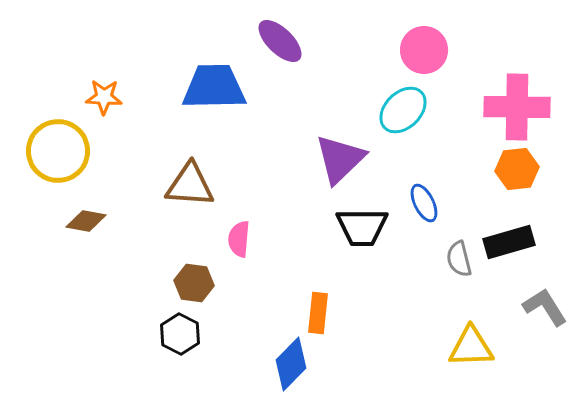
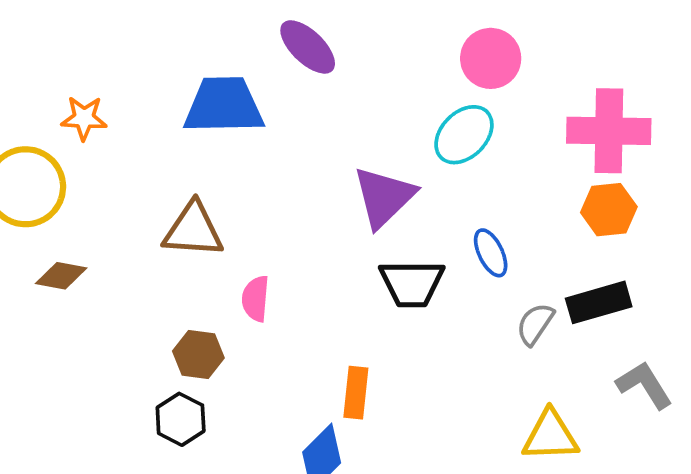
gray semicircle: (459, 259) -> (535, 324), turned 48

